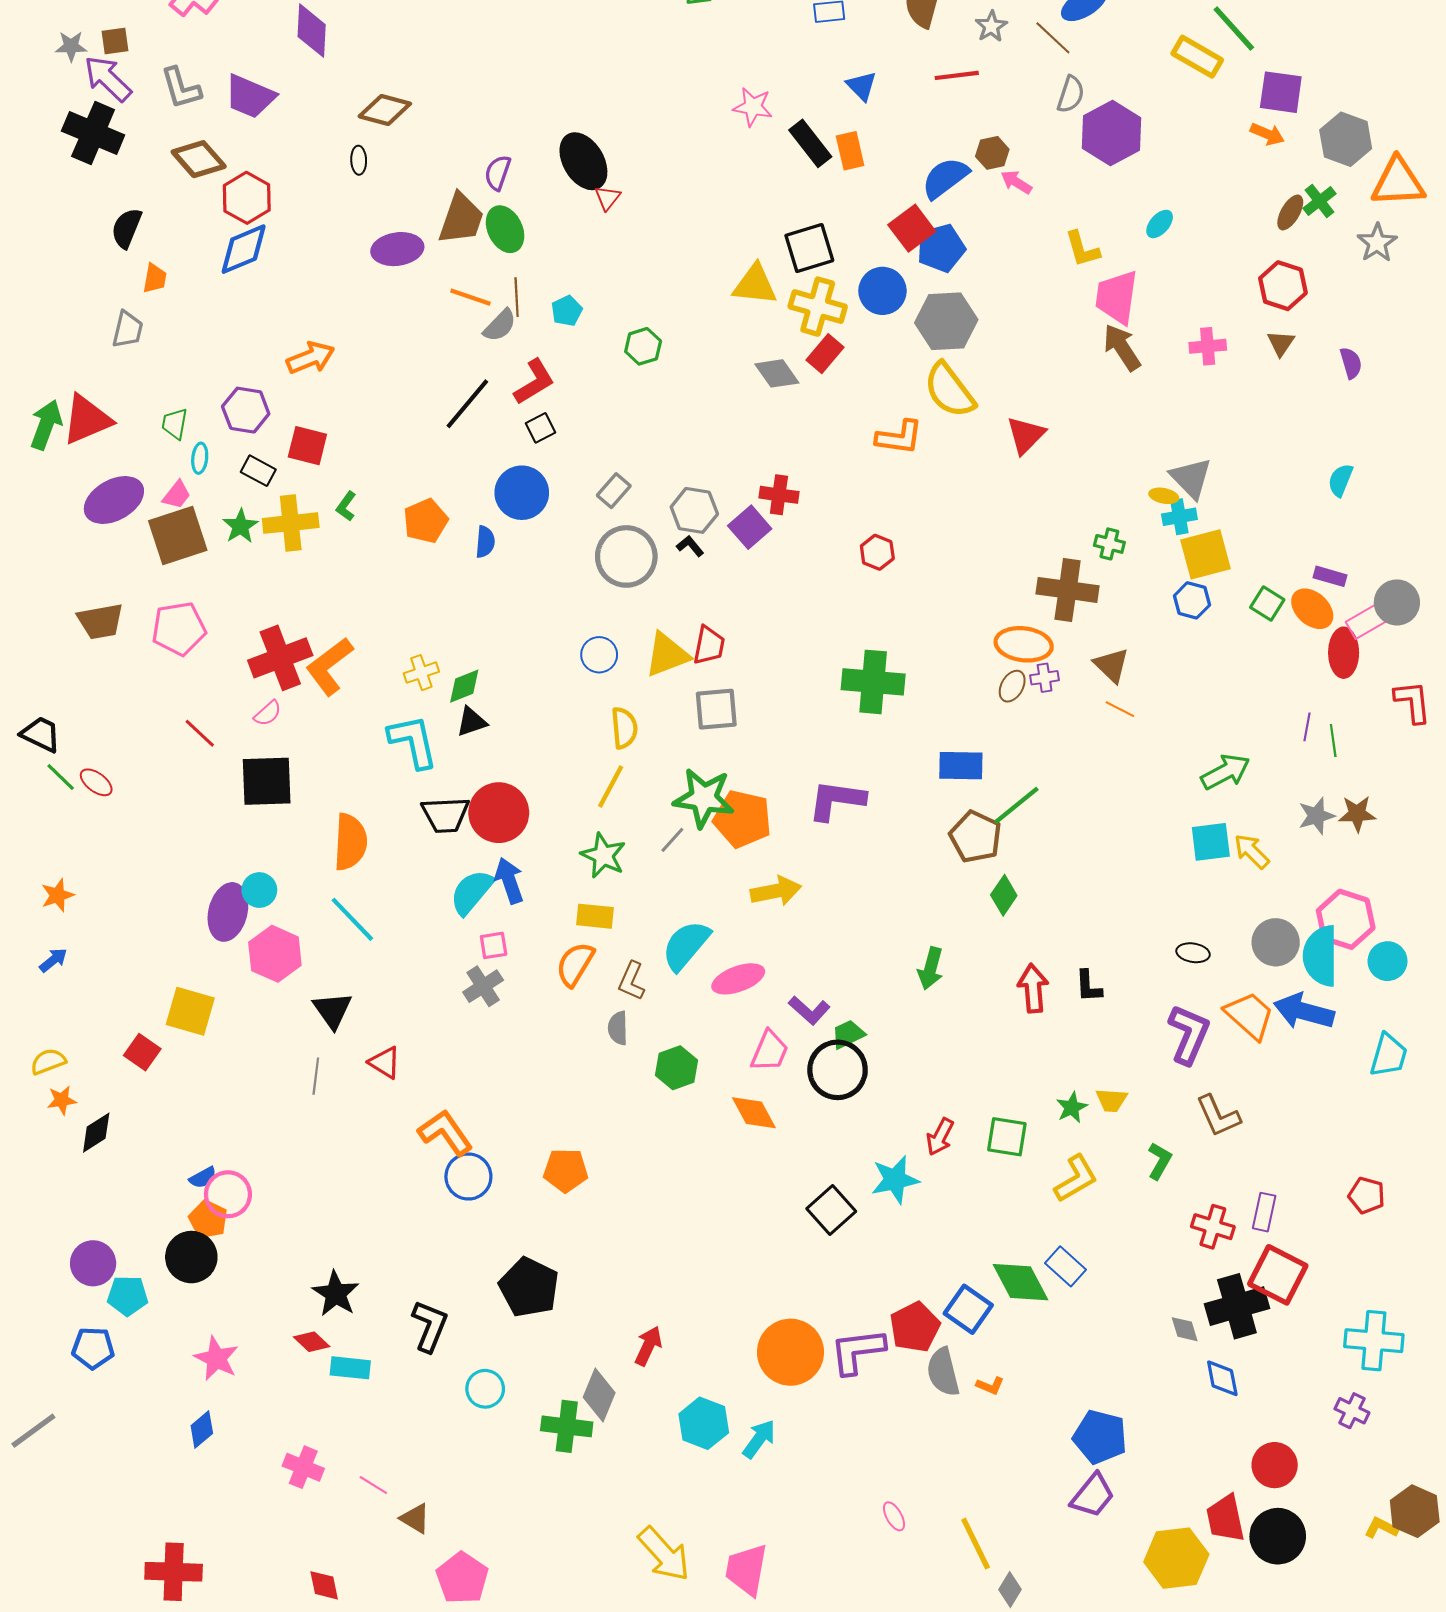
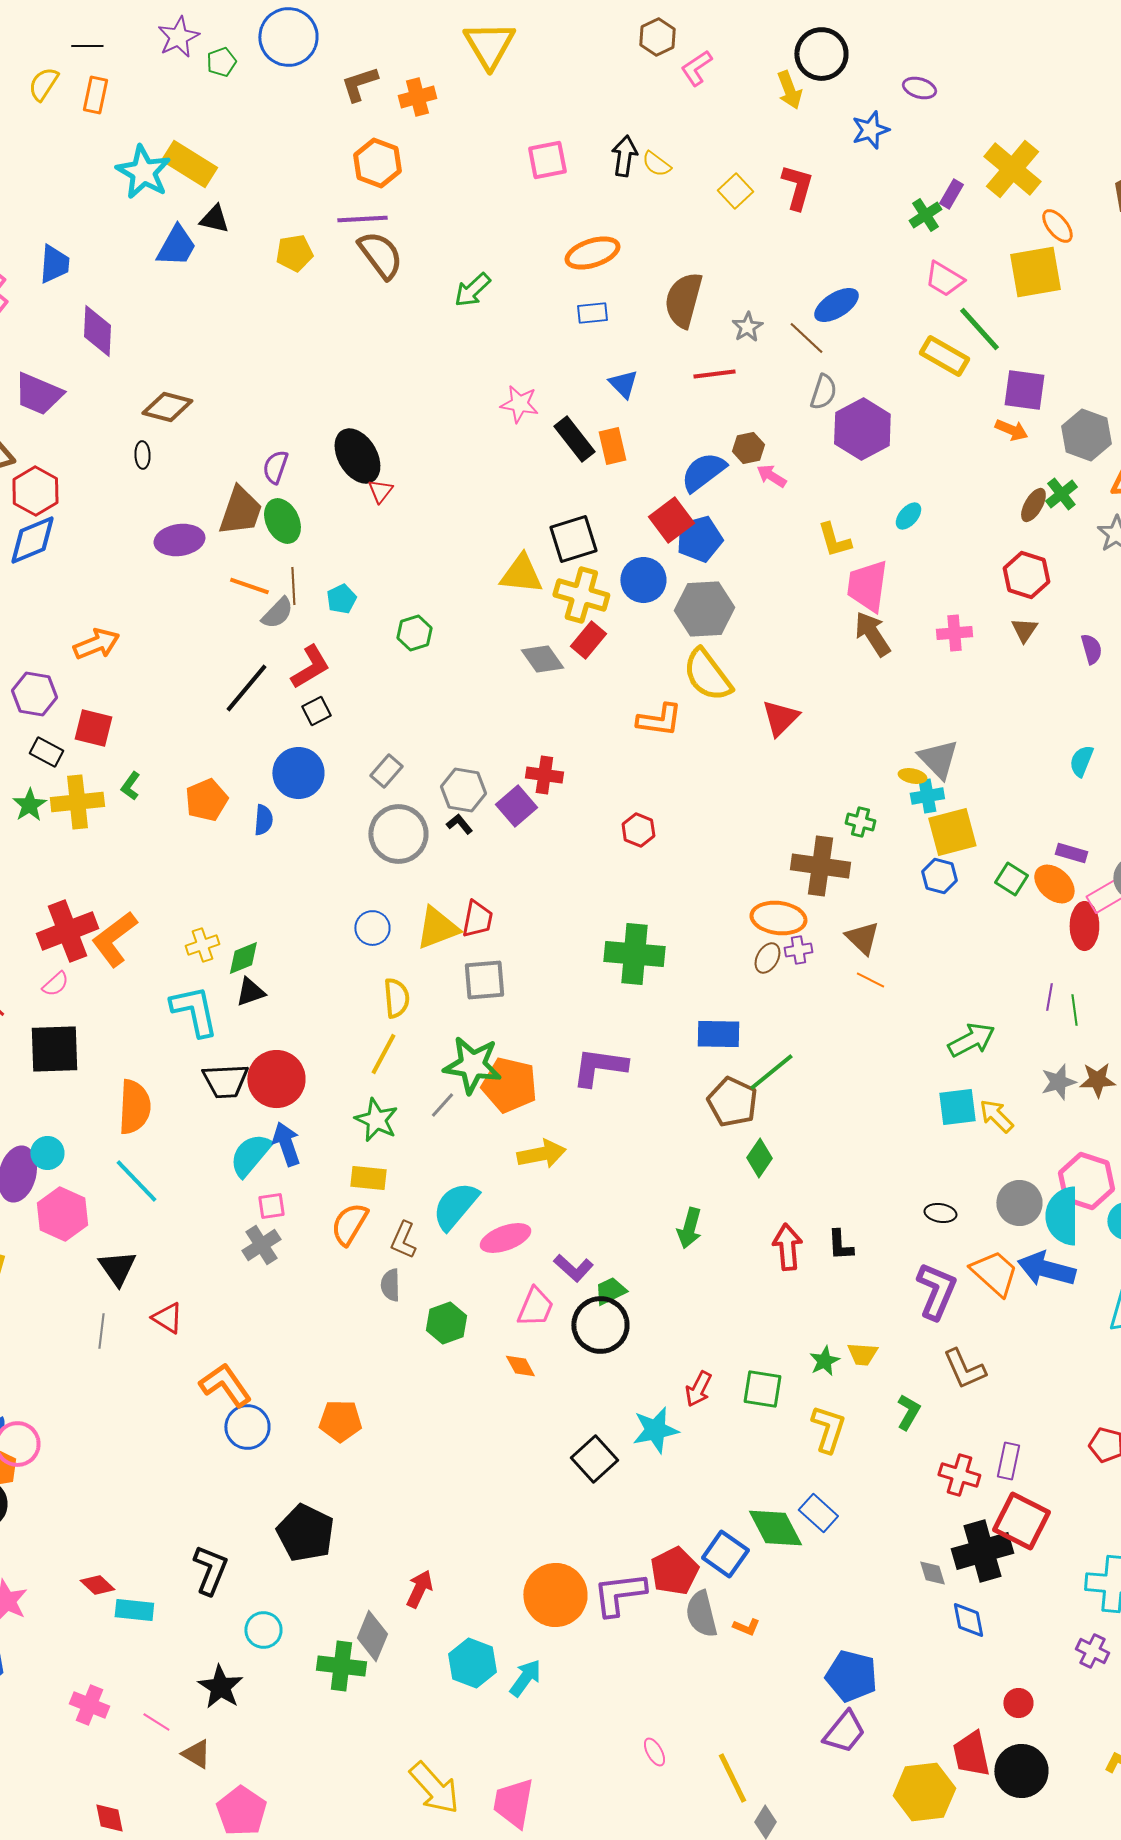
orange diamond: (754, 1113) -> (520, 1366), size x0.7
yellow L-shape: (1076, 1179) -> (828, 1429), turned -42
black star: (336, 1294) -> (220, 1687), moved
red circle: (1275, 1465) -> (1018, 1703), size x0.7

